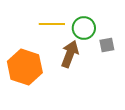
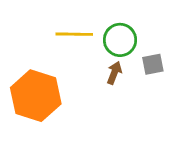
brown arrow: (70, 54) -> (114, 73), moved, size x0.6

